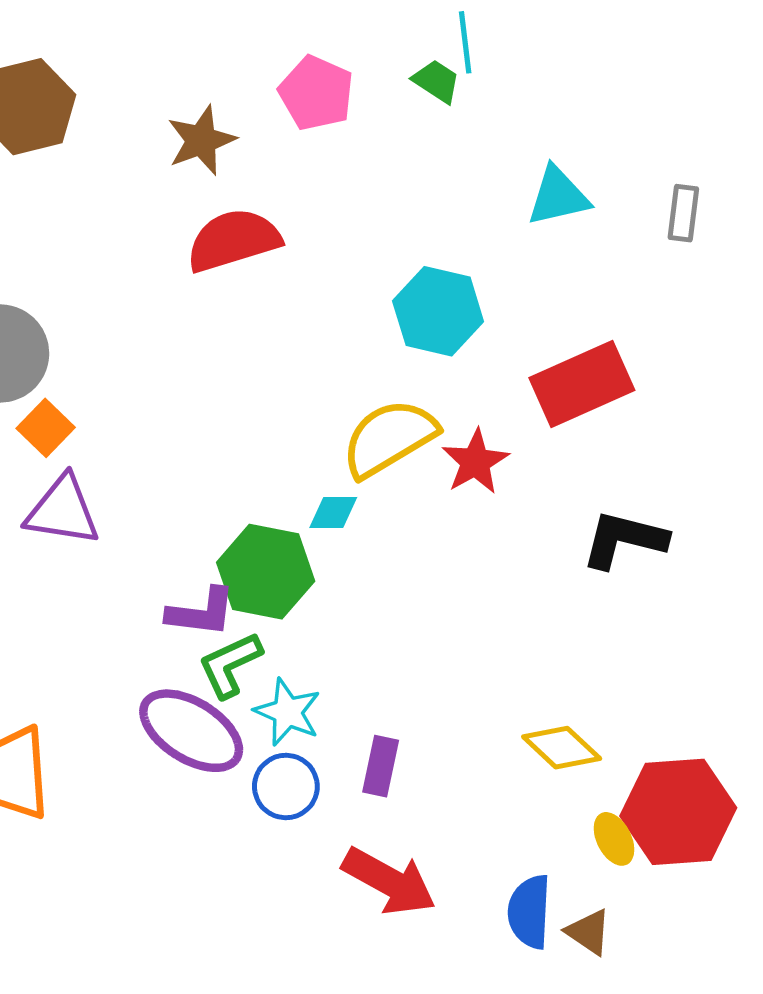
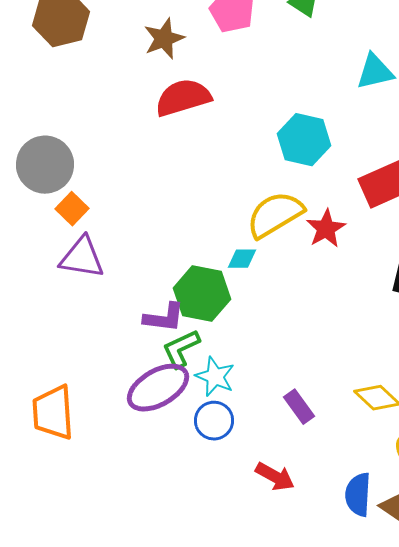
purple ellipse: (191, 731) -> (158, 388), turned -62
purple rectangle: (381, 766) -> (299, 407), moved, turned -48
red arrow: (389, 881) -> (275, 477), size x0.7

